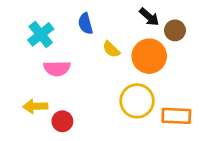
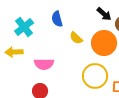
pink semicircle: (57, 68) -> (44, 64), moved
yellow arrow: (35, 106) -> (14, 52), moved

